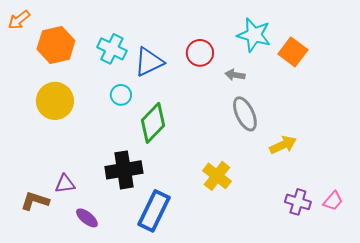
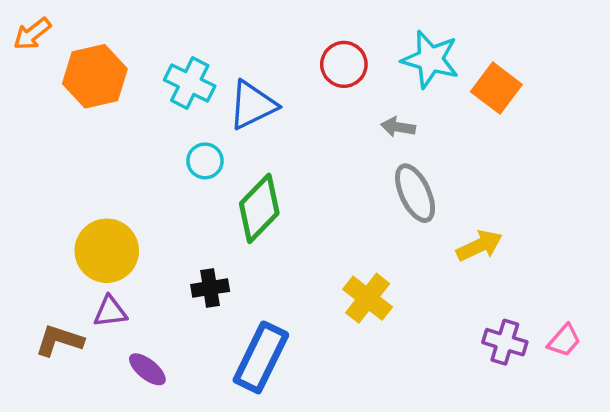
red circle: (200, 53) -> (344, 64), moved
yellow circle: (55, 101) -> (107, 251), moved
black cross: (124, 170) -> (210, 288), size x0.6

